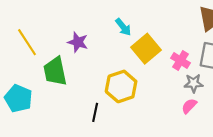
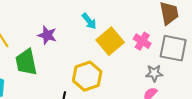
pink cross: (181, 61) -> (142, 41), moved

